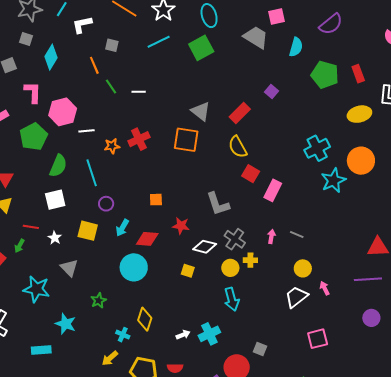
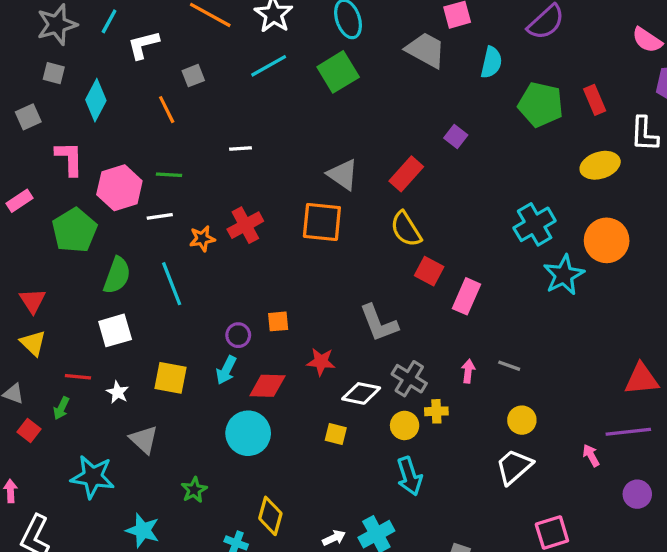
gray square: (112, 45) -> (193, 76), turned -32
green line: (111, 86) -> (169, 175), moved, turned -49
purple circle: (106, 204) -> (238, 335), moved
pink arrow: (325, 288) -> (591, 455), moved

